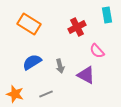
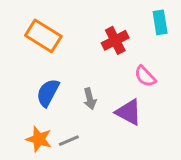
blue semicircle: (32, 62) -> (48, 93), turned -30
orange star: (15, 94) -> (39, 139), moved

